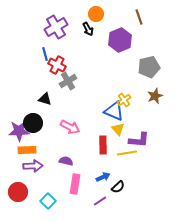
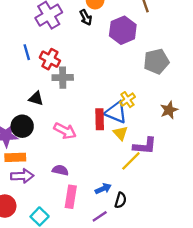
blue line: (45, 54) -> (27, 52), moved
gray cross: (68, 81) -> (63, 78), turned 30
brown star: (155, 96) -> (169, 110), moved
red rectangle: (103, 145) -> (100, 119), moved
yellow line: (127, 153) -> (131, 161), turned -36
black semicircle: (118, 187) -> (120, 200), turned -32

